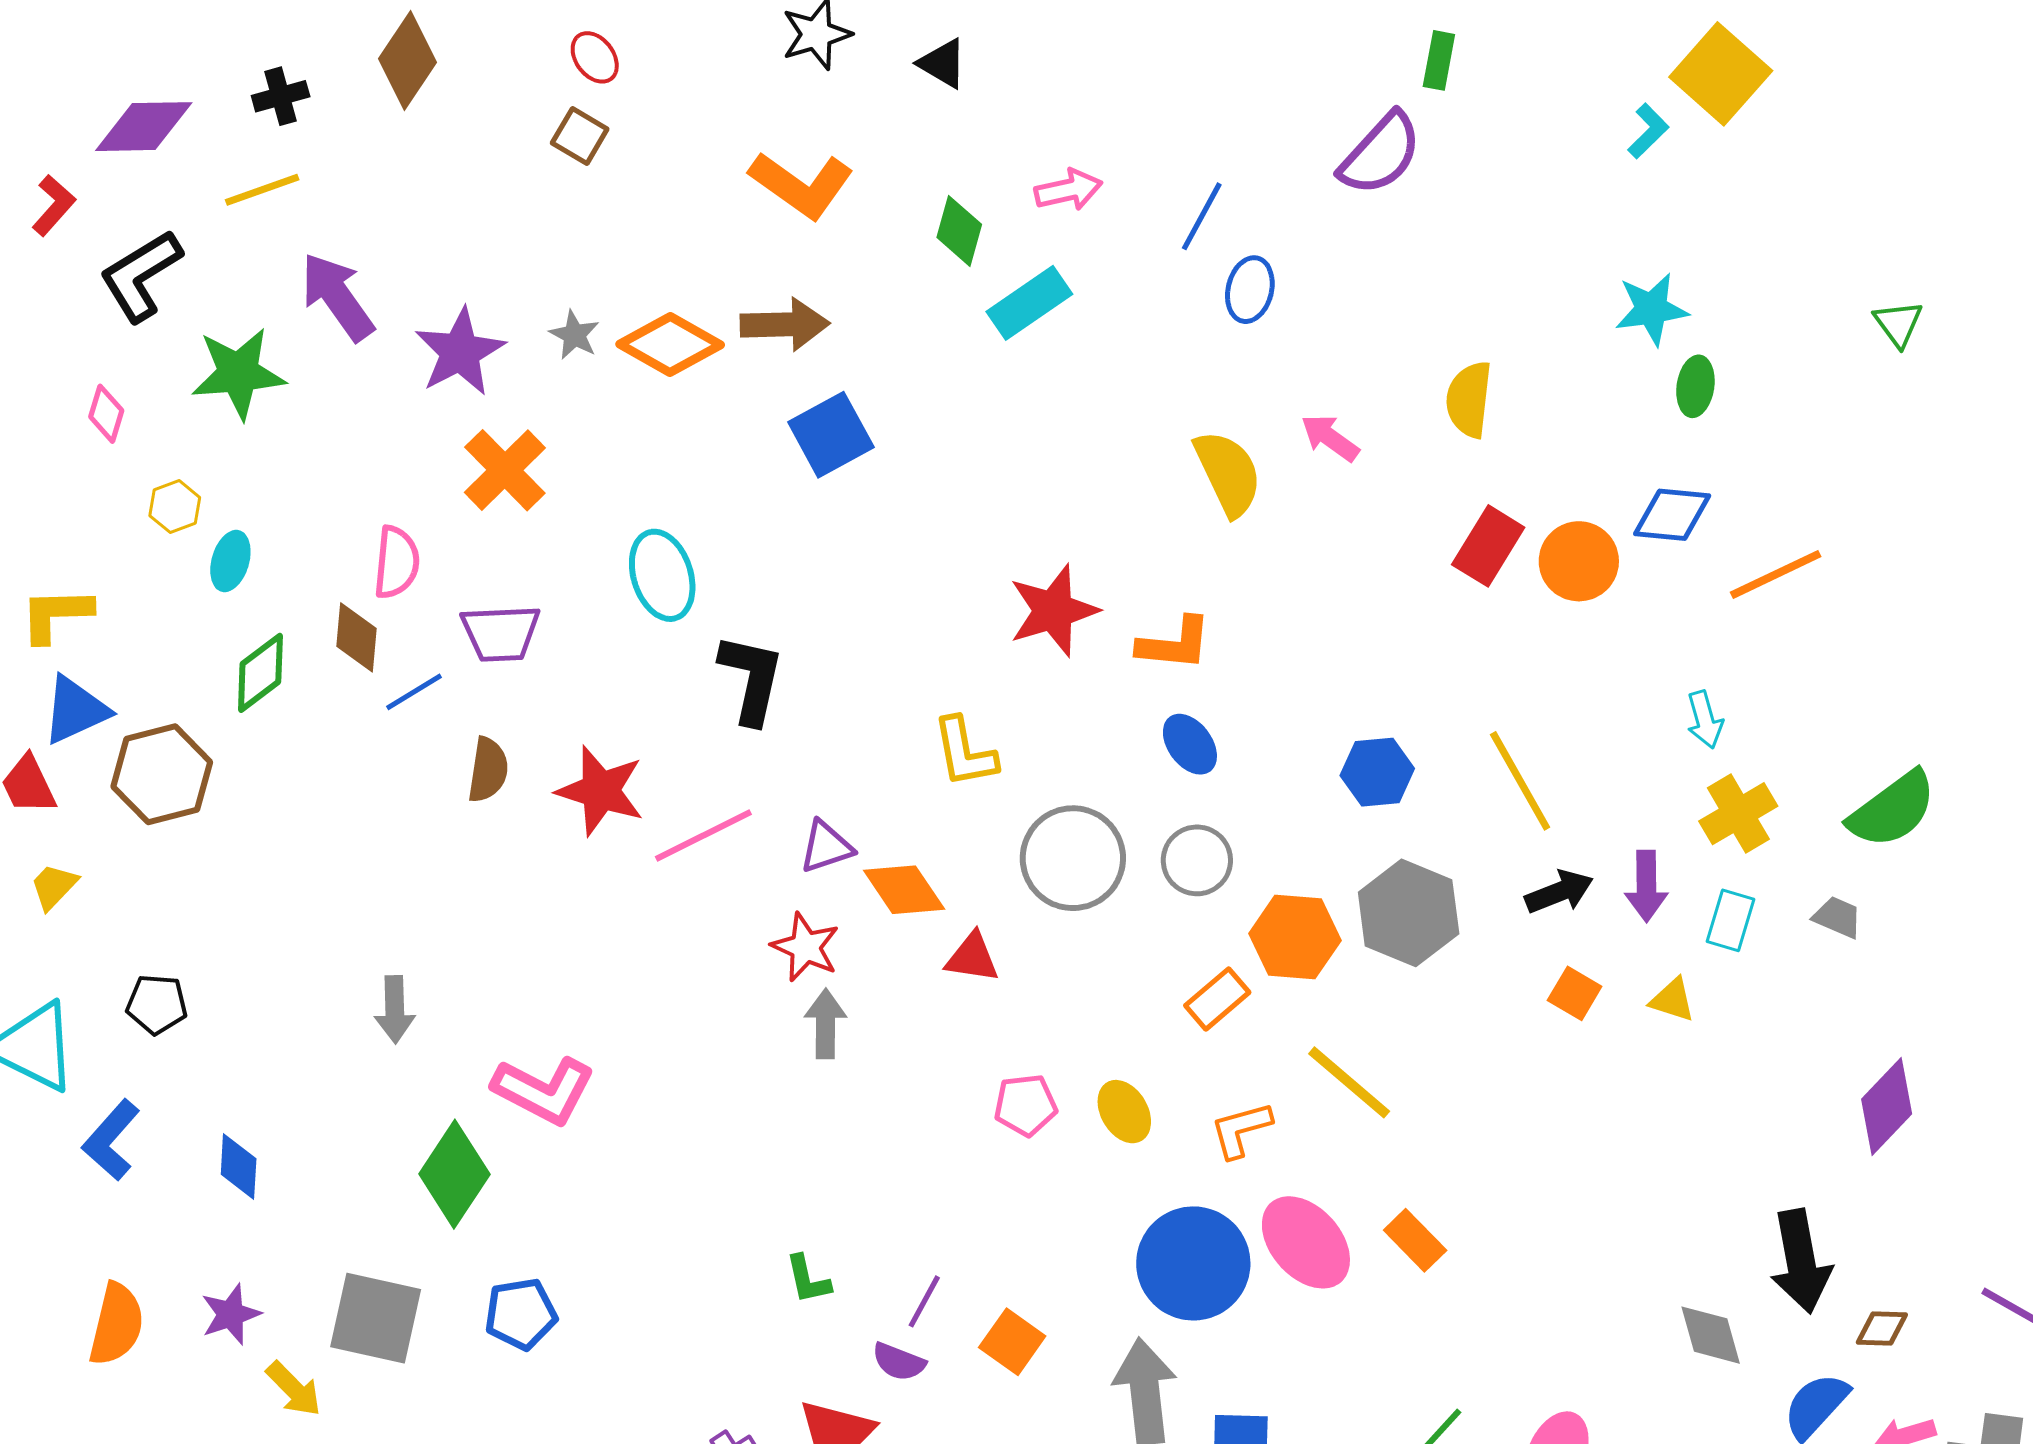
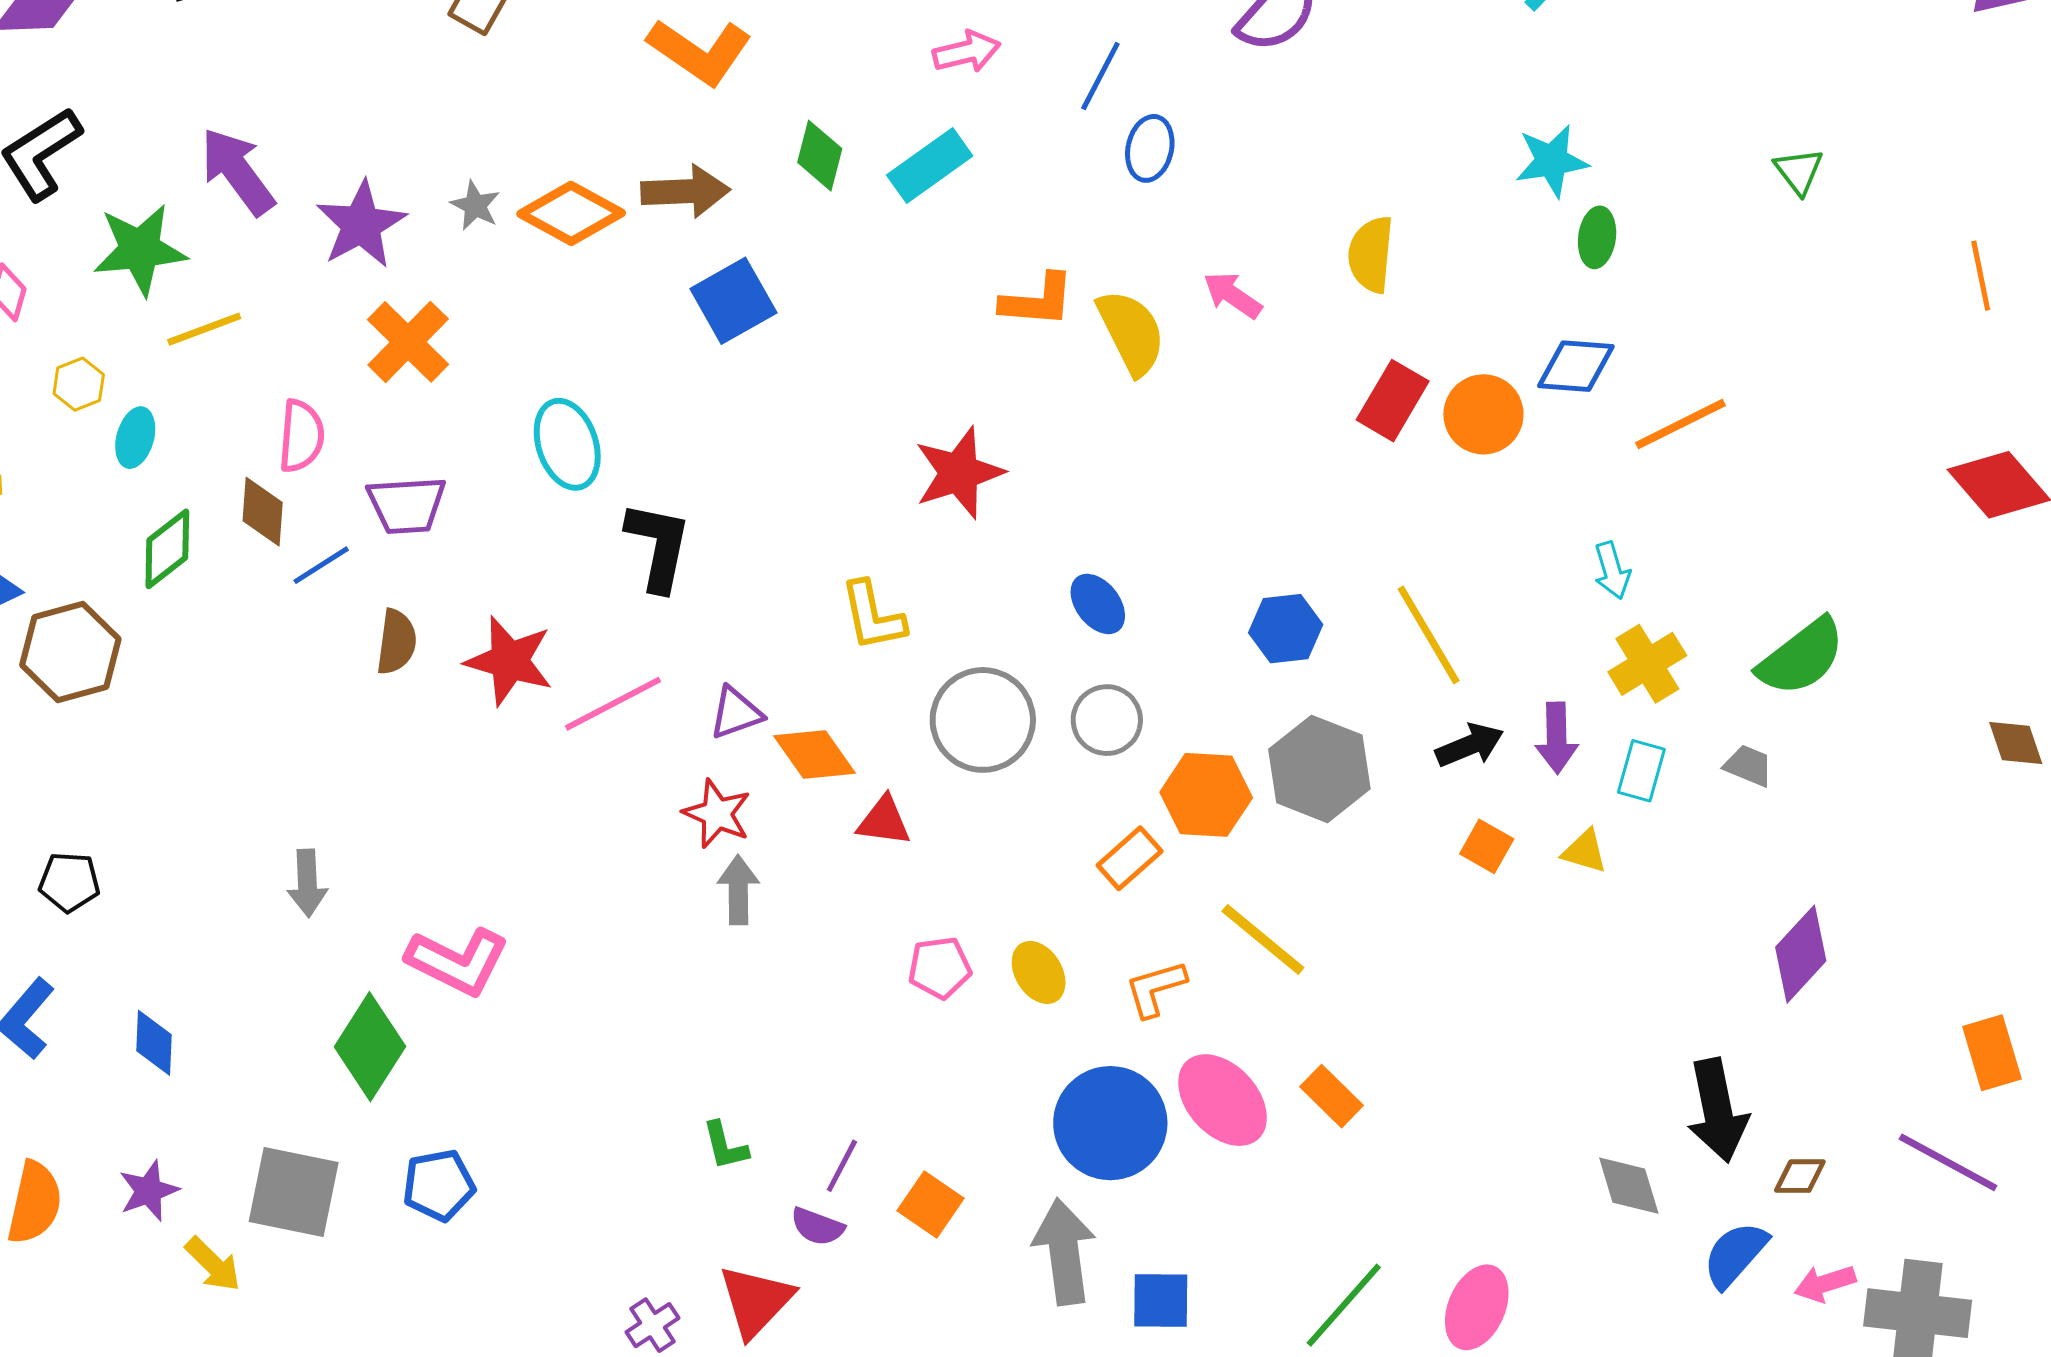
yellow line: (262, 190) -> (204, 329), moved
green diamond: (959, 231) -> (820, 156), moved
orange L-shape: (1175, 644) -> (1037, 300), moved

